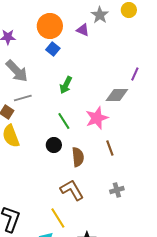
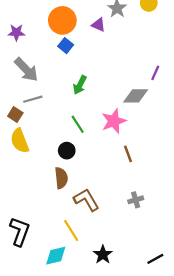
brown semicircle: (78, 157) -> (61, 178), moved

